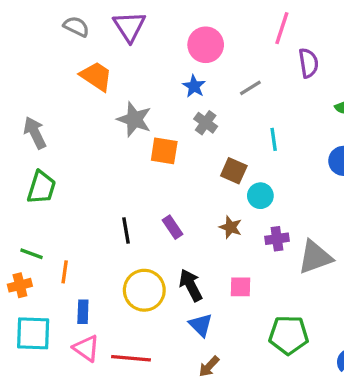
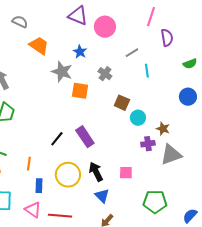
gray semicircle: (76, 27) -> (20, 22), moved
purple triangle: (129, 27) -> (78, 16), moved, turned -35
blue star: (194, 86) -> (80, 52), moved
cyan line: (274, 139) -> (147, 71), moved
purple rectangle: (172, 227) -> (85, 137), size x1.5
brown star: (231, 227) -> (163, 129), moved
black line: (126, 231) -> (57, 139), turned 49
orange line: (65, 272) -> (29, 164), moved
blue rectangle: (83, 312) -> (39, 186), moved

